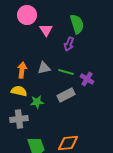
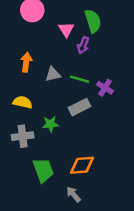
pink triangle: (46, 30) -> (66, 30), moved
orange arrow: (22, 70) -> (26, 62), moved
green star: (37, 102) -> (50, 124), moved

